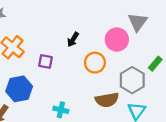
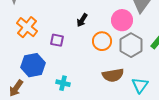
gray hexagon: (132, 80) -> (131, 45), moved
cyan cross: (61, 110) -> (63, 83), moved

